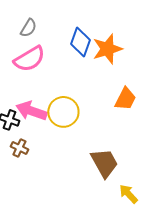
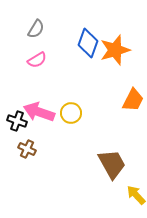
pink semicircle: (29, 59) -> (37, 60), size x0.6
yellow circle: (63, 112) -> (71, 113), size x0.7

